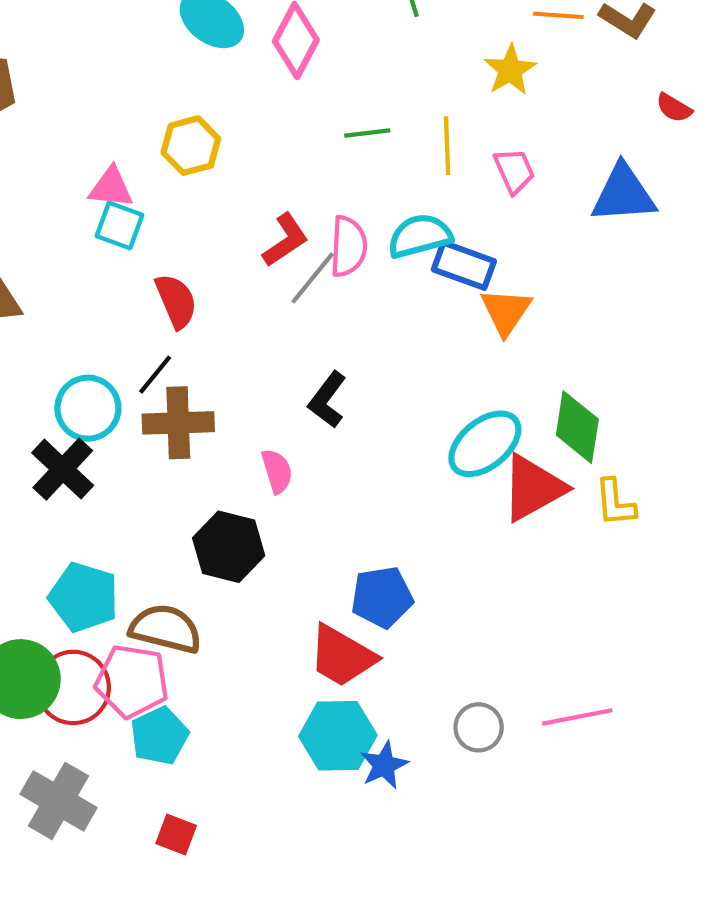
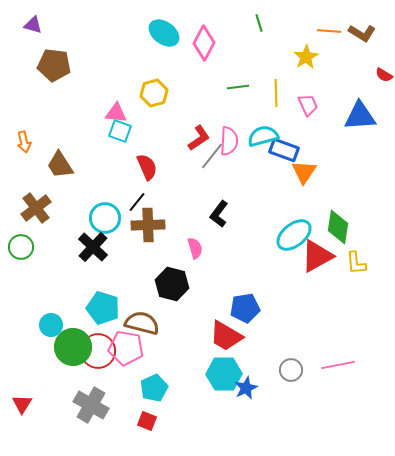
cyan pentagon: (159, 736) -> (154, 388), moved

